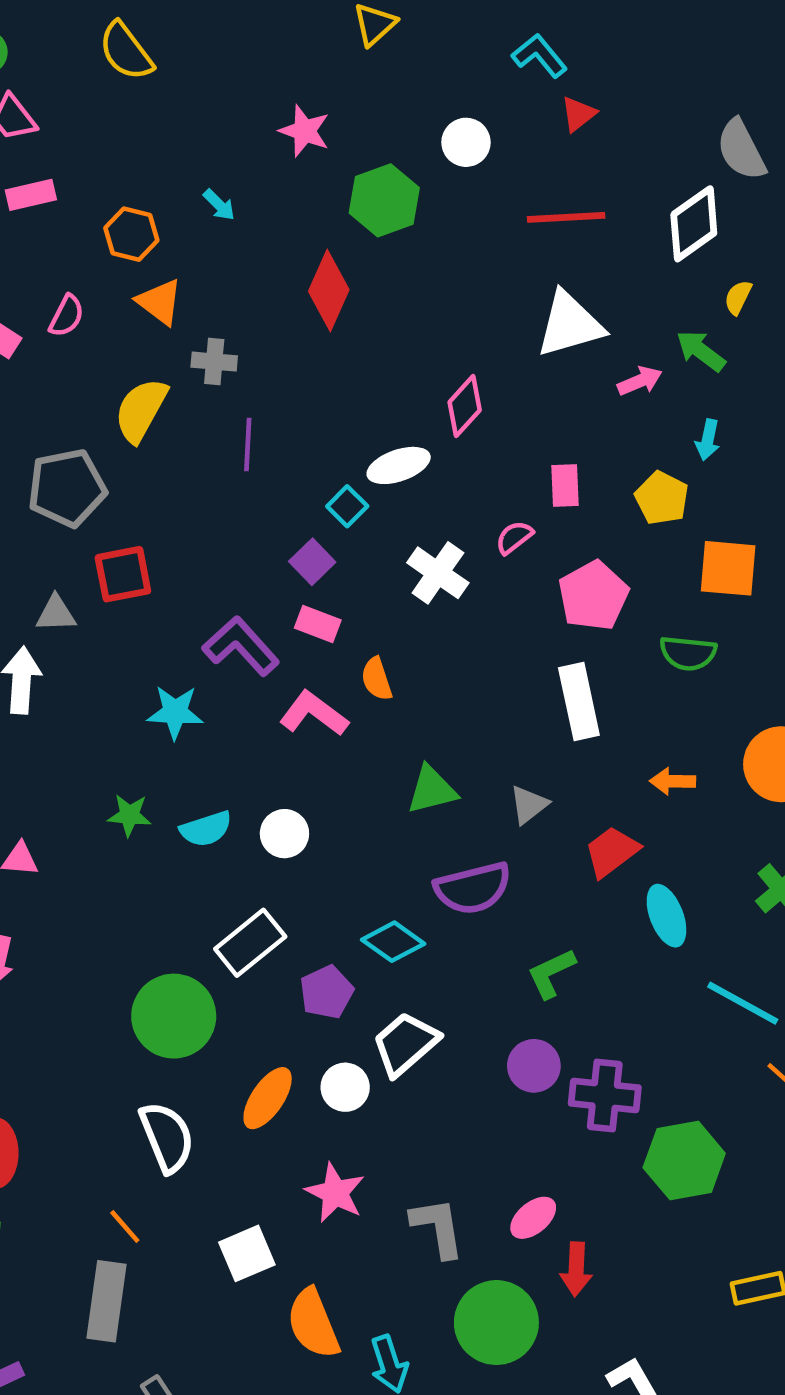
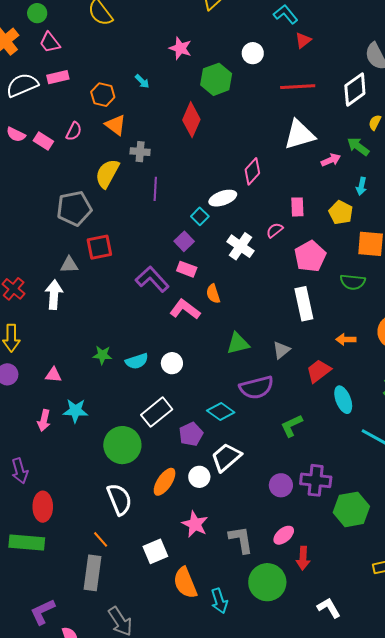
cyan star: (175, 712) -> (75, 411), moved
purple circle: (534, 1066) -> (281, 485), moved

